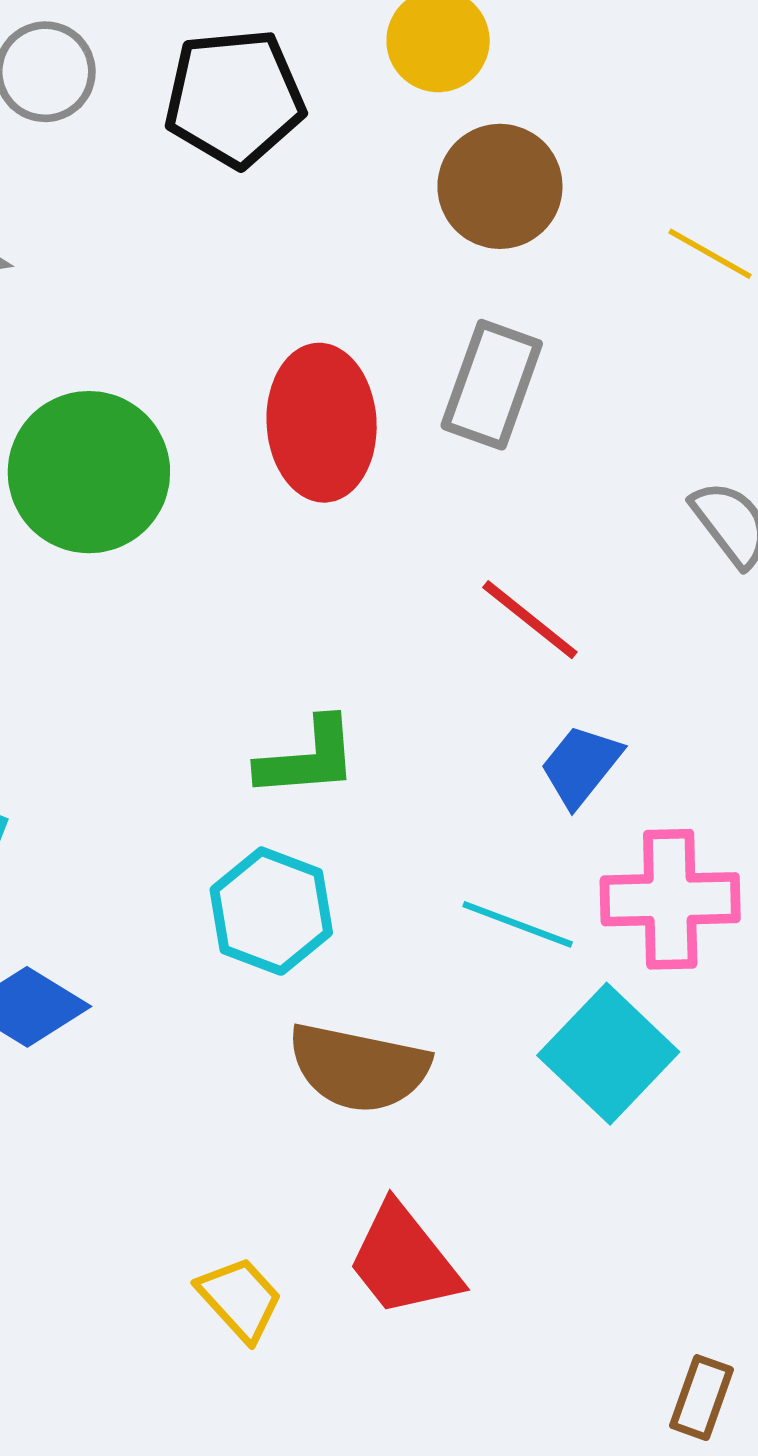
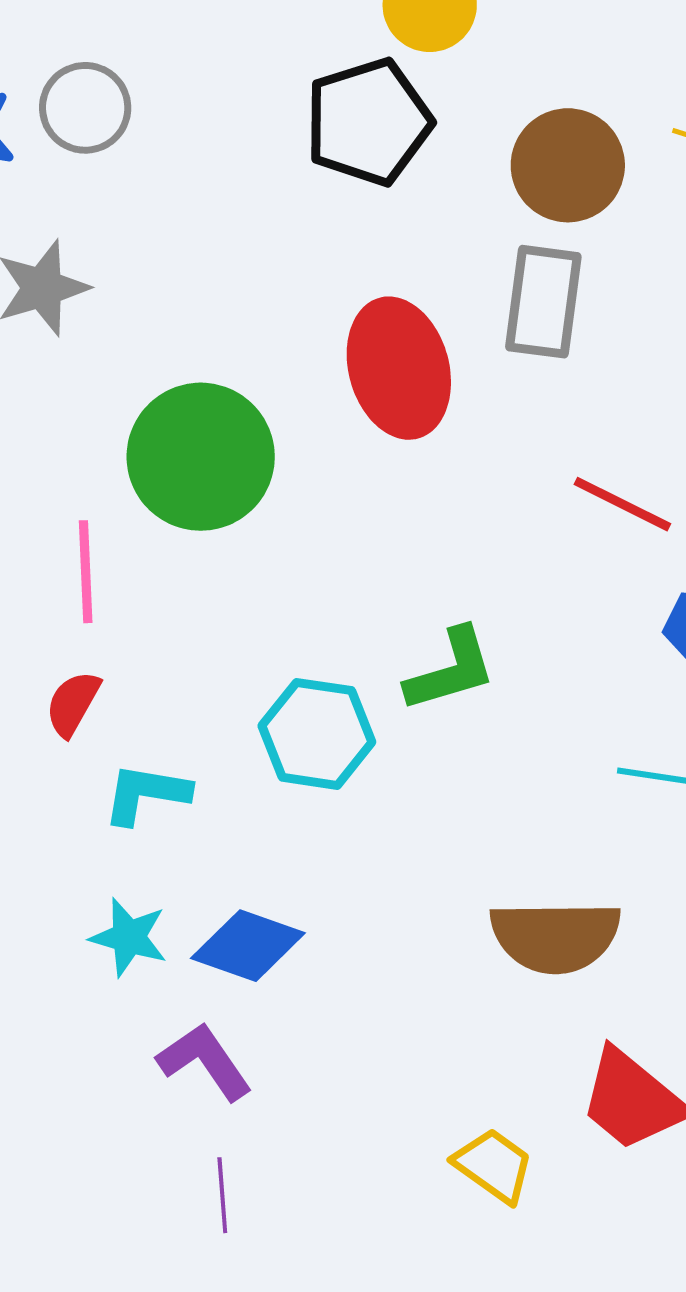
black pentagon: (234, 98) -> (368, 122), moved
brown circle: (500, 186) -> (568, 165), moved
cyan hexagon: (271, 911) -> (317, 734), moved

